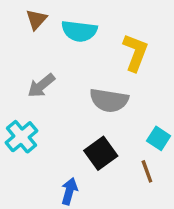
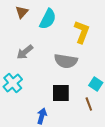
cyan semicircle: (79, 31) -> (48, 19), turned -70
black square: (101, 153) -> (61, 93), turned 36

